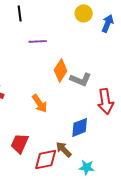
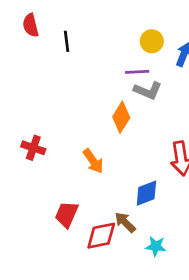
purple line: (38, 41) -> (137, 72), moved
gray L-shape: (81, 79) -> (148, 91), moved

